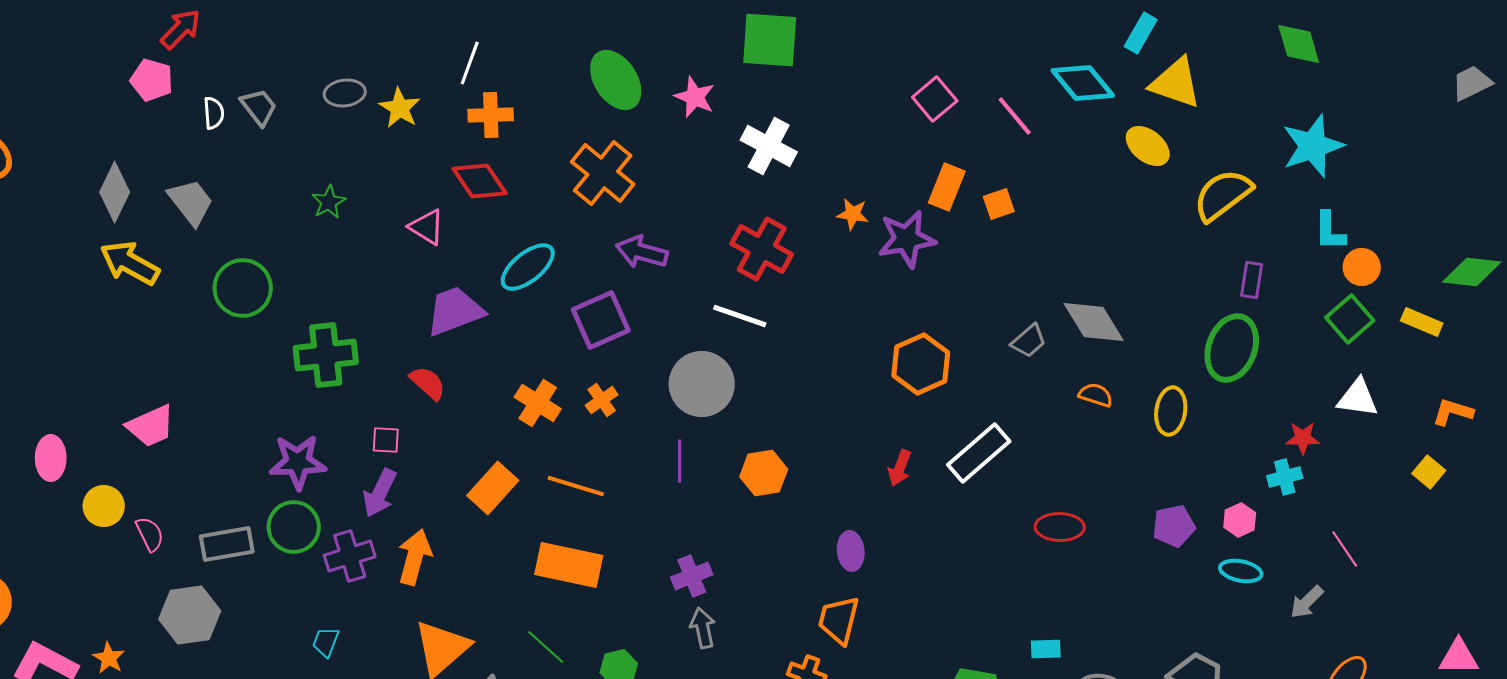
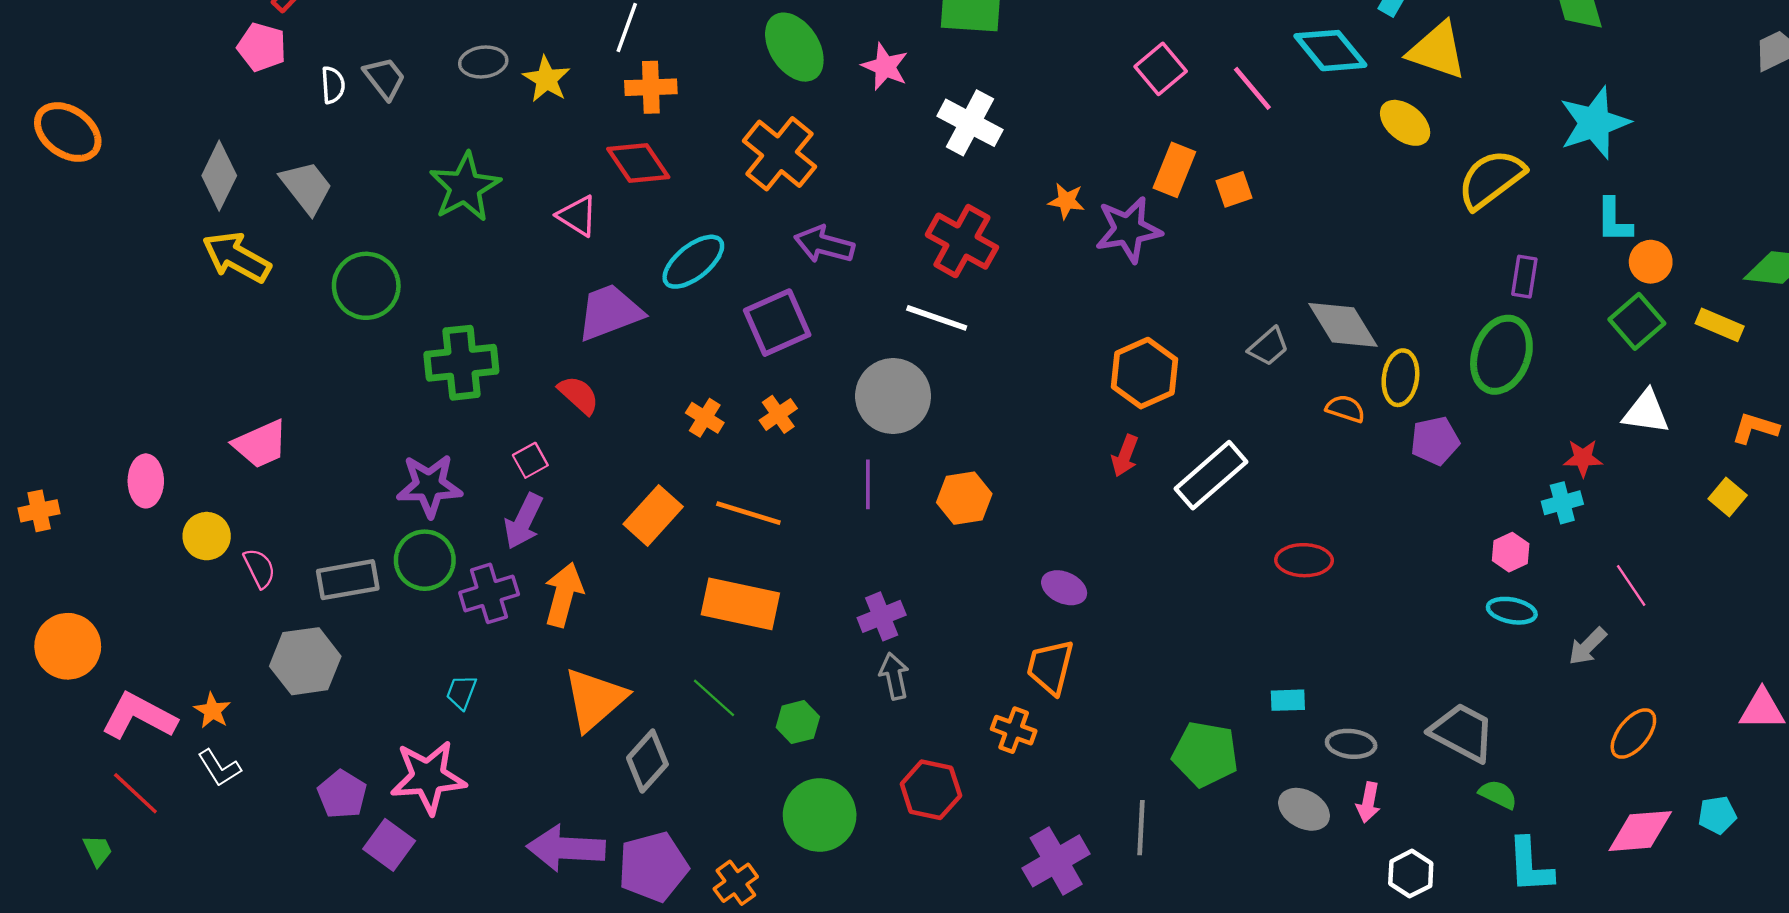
green star: (329, 202) -> (465, 187), size x1.8
orange cross: (538, 403) -> (705, 418), size x0.7
yellow ellipse: (1171, 411) -> (1400, 378), moved
pink square: (386, 440) -> (530, 460), turned -32
red arrow: (900, 468) -> (1125, 456), moved
purple pentagon: (1174, 526) -> (1435, 441), moved
purple ellipse: (851, 551) -> (1064, 588), turned -60

